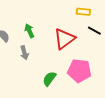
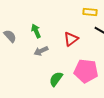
red triangle: (64, 39) -> (71, 39), size x0.7
gray arrow: (24, 53) -> (41, 51), moved, turned 80

